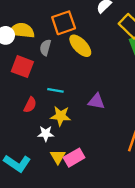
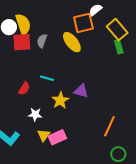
orange square: (64, 23) -> (83, 23), moved
yellow semicircle: (22, 30) -> (23, 24), turned 60
red square: (22, 67) -> (22, 42), moved, turned -30
yellow star: (61, 116) -> (60, 100), moved, turned 30

